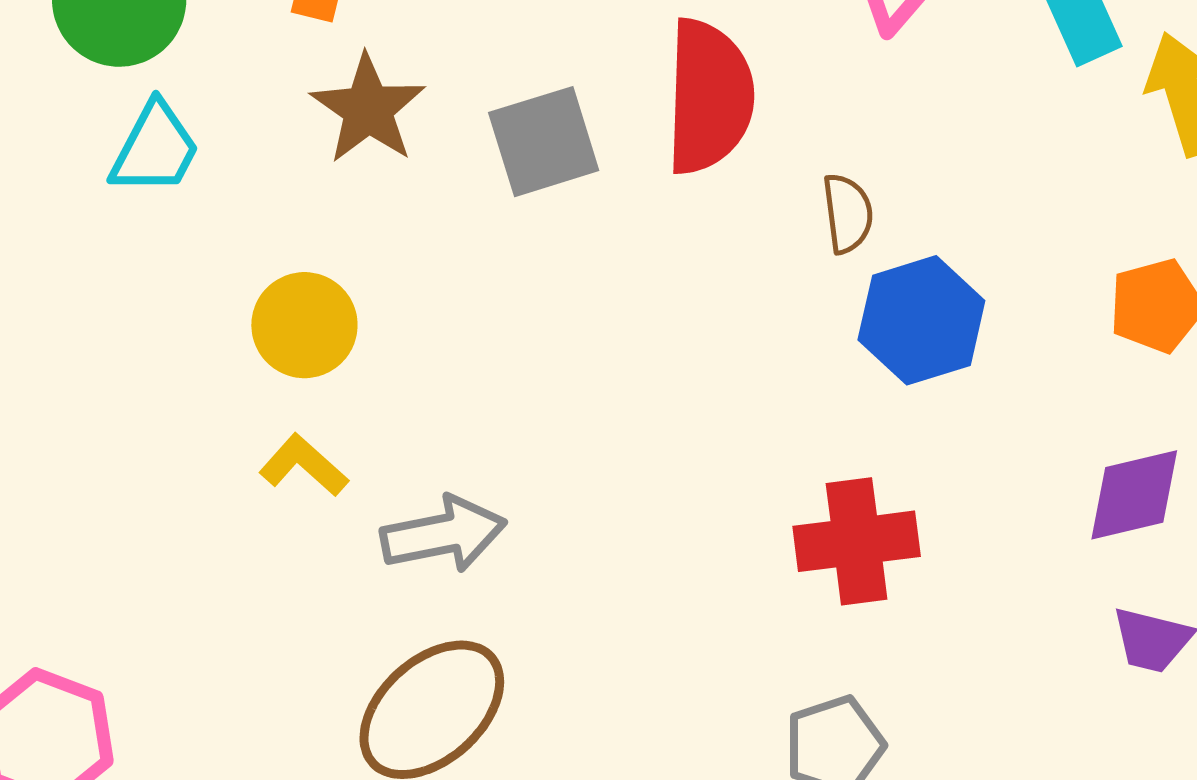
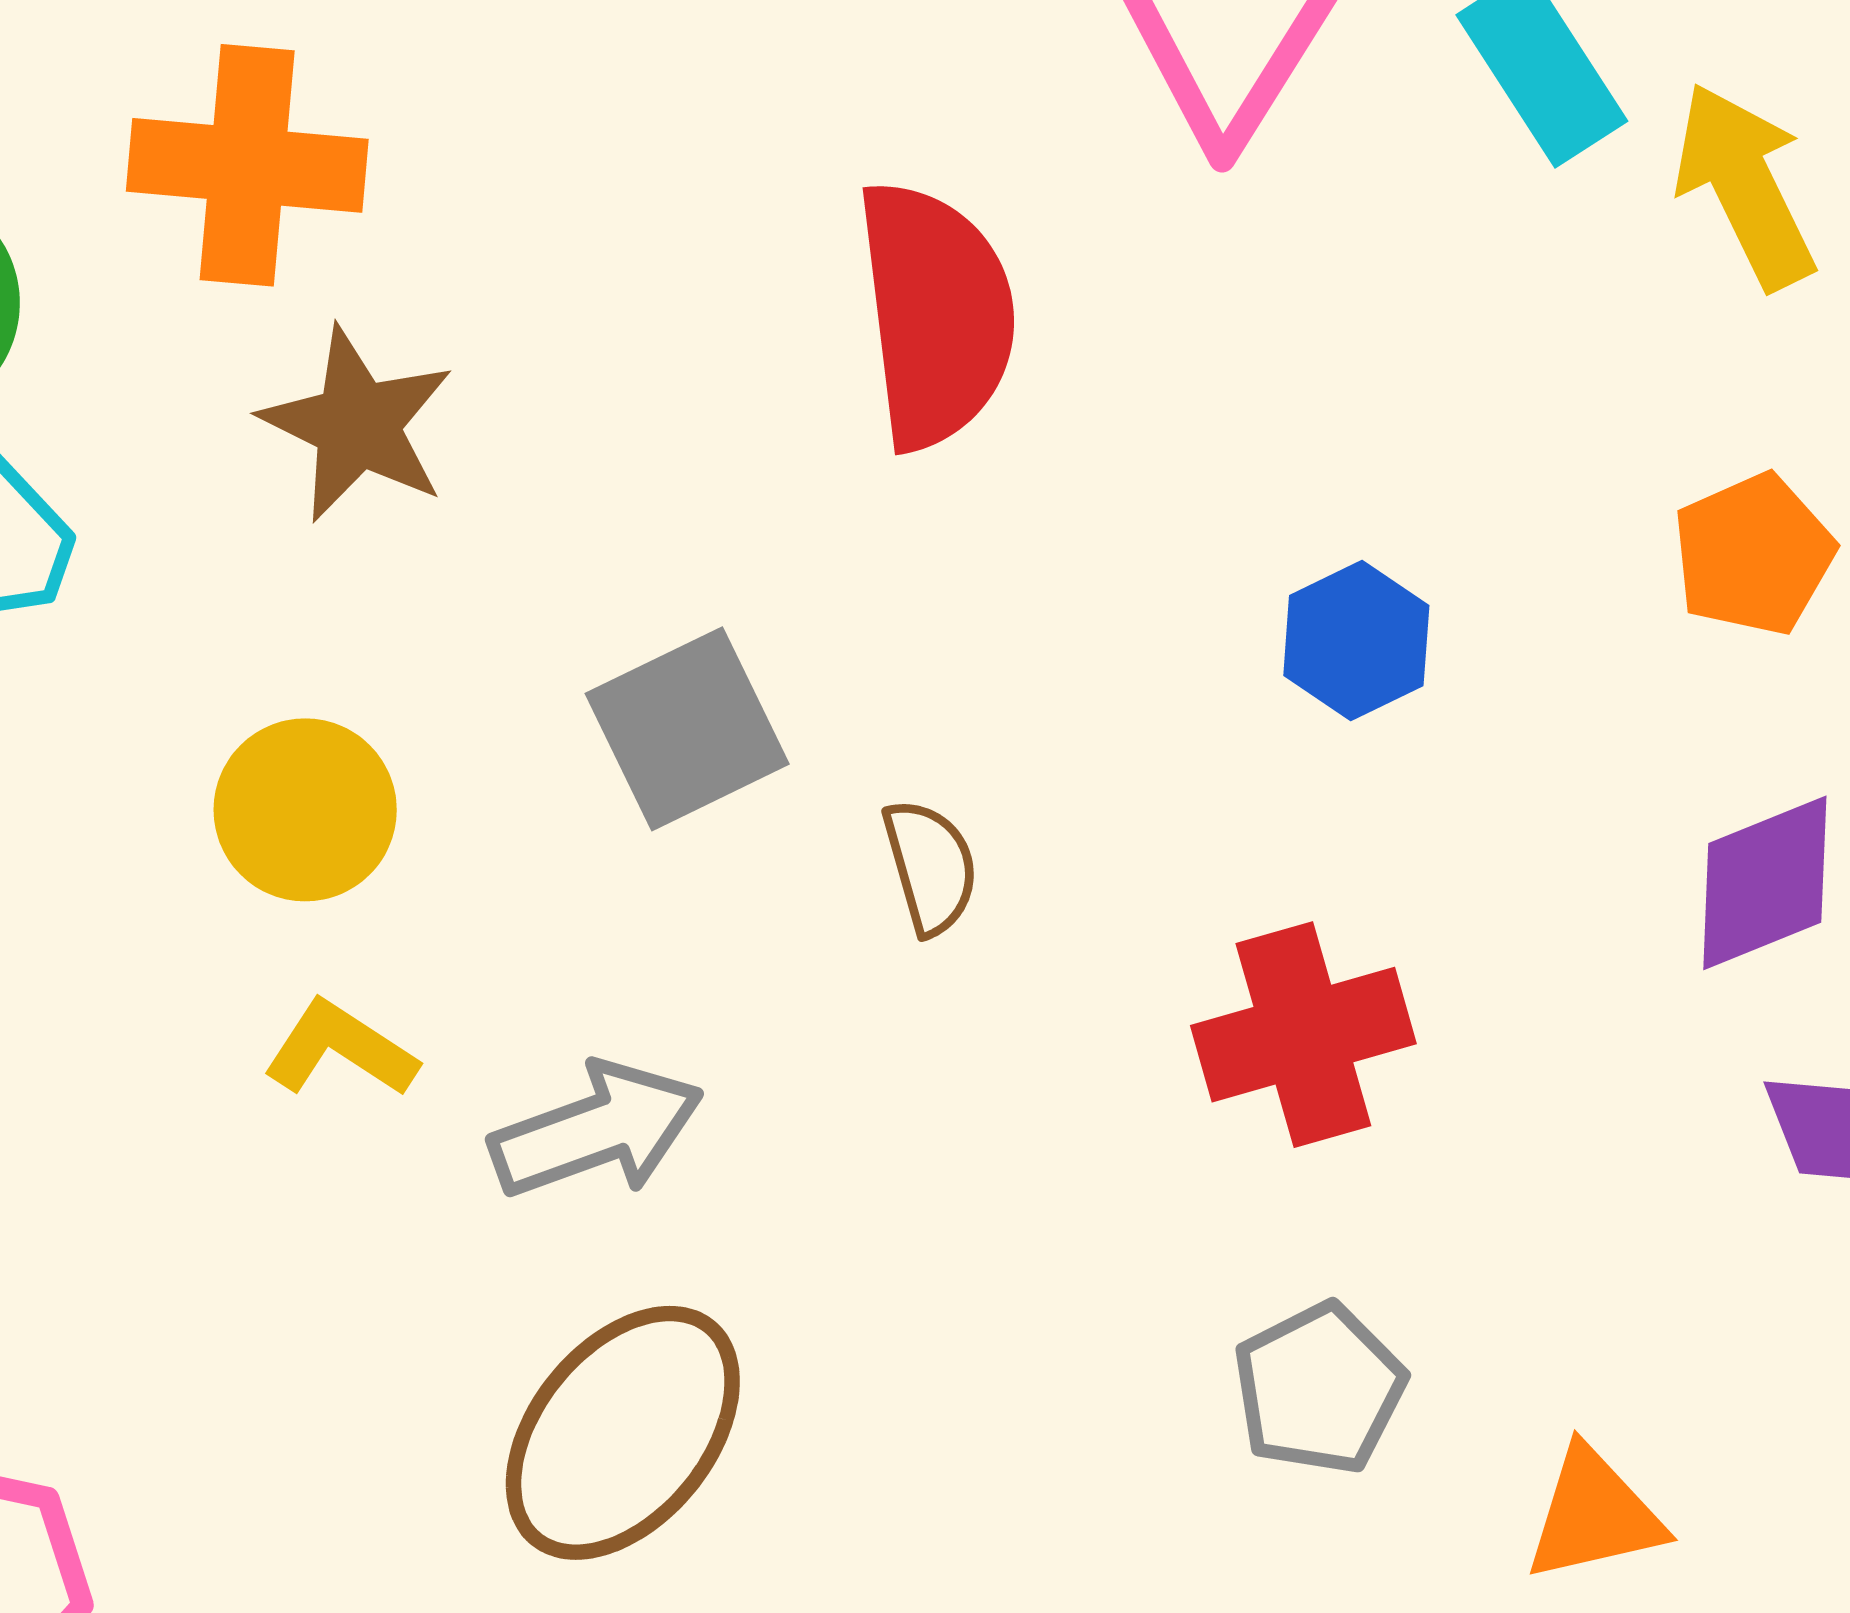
gray square: (544, 142) -> (687, 729), moved
brown semicircle: (848, 214) -> (930, 867), moved
blue hexagon: (921, 320) -> (1356, 641), size x0.7

